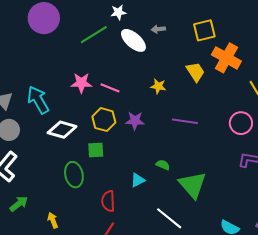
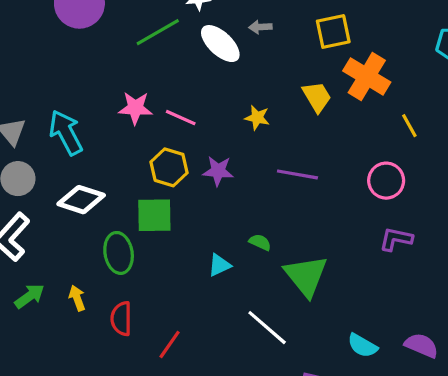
white diamond: (62, 130) -> (81, 200), moved
green square: (96, 150) -> (154, 215), size x1.4
red semicircle: (108, 201) -> (121, 319), moved
yellow arrow: (53, 220) -> (77, 298), moved

